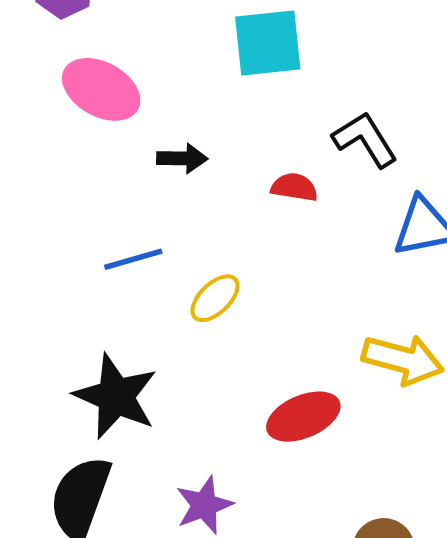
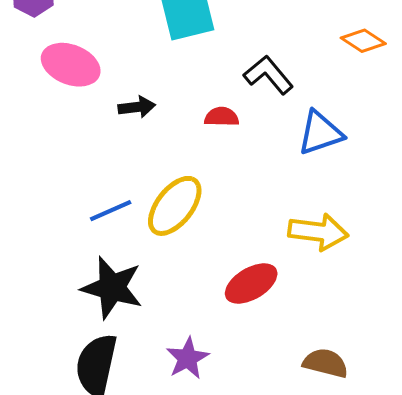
blue line: (133, 259) -> (111, 211), moved
yellow ellipse: (215, 298) -> (175, 206), size x1.6

